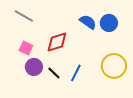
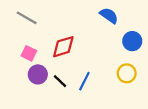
blue semicircle: (88, 22) -> (109, 16), moved
blue circle: (109, 23) -> (132, 41), moved
yellow circle: (114, 66) -> (127, 73), size x0.7

